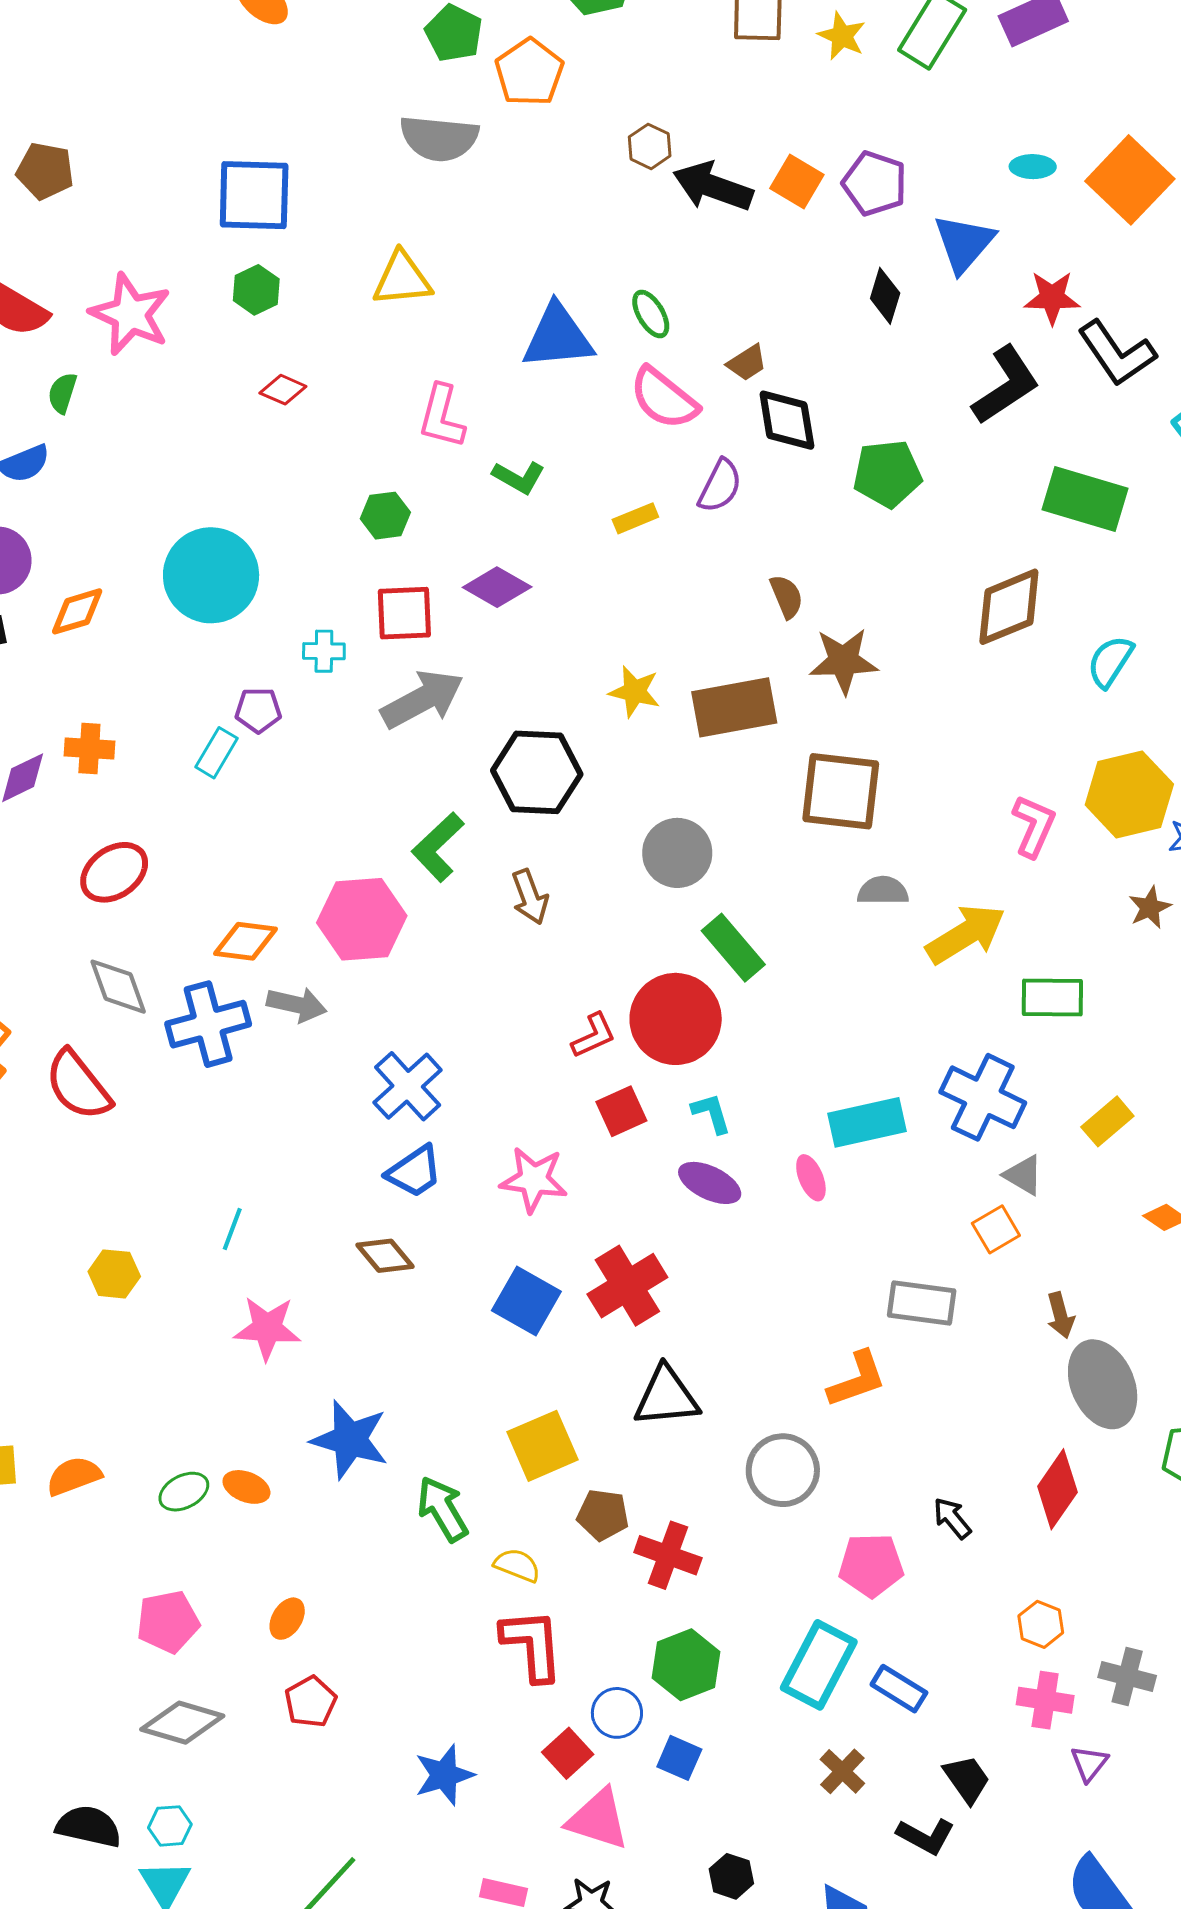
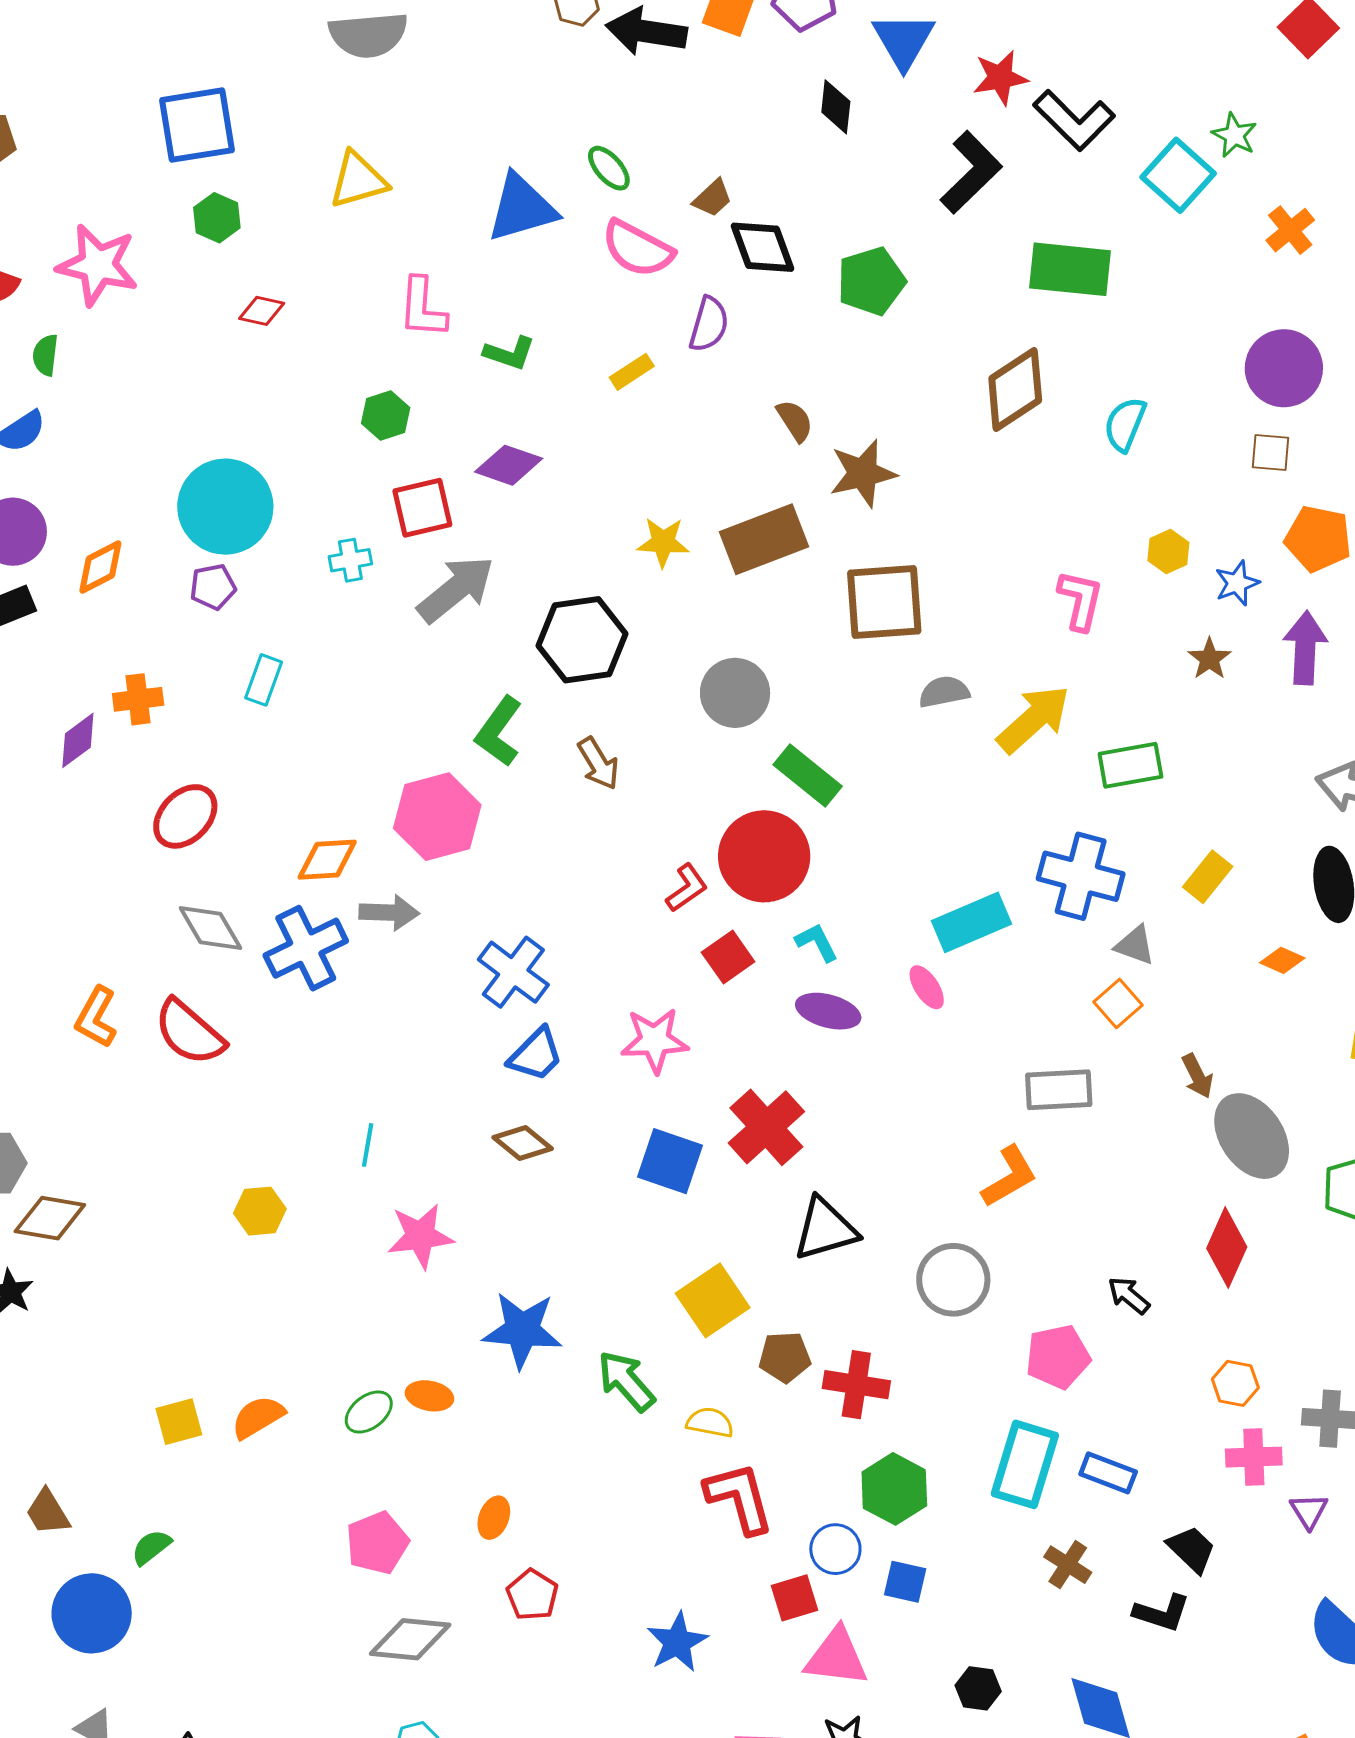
purple pentagon: (258, 710) -> (213, 587), moved
yellow hexagon: (1129, 795) -> (1168, 551), size x0.5
red square: (568, 1753) -> (794, 1598), turned 36

